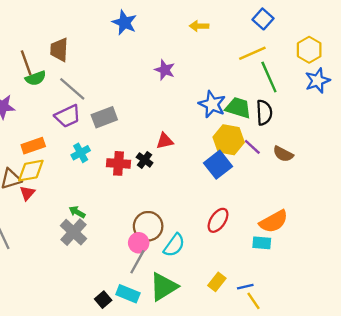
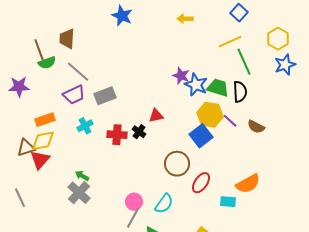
purple star: (165, 70) -> (181, 76), moved
red triangle: (27, 193) -> (40, 160), size x1.5
brown circle: (148, 226) -> (177, 164), moved
cyan rectangle: (262, 243) -> (228, 202), moved

